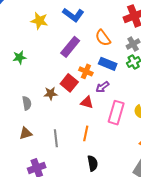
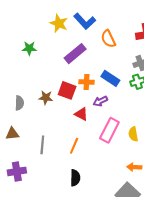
yellow star: (39, 21) -> (59, 23), moved
orange semicircle: (103, 38) -> (108, 39), moved
green star: (19, 57) -> (29, 48), moved
orange cross: (86, 71) -> (86, 82), turned -32
red square: (69, 83) -> (67, 90), turned -30

